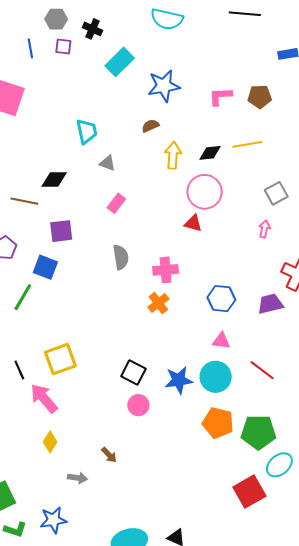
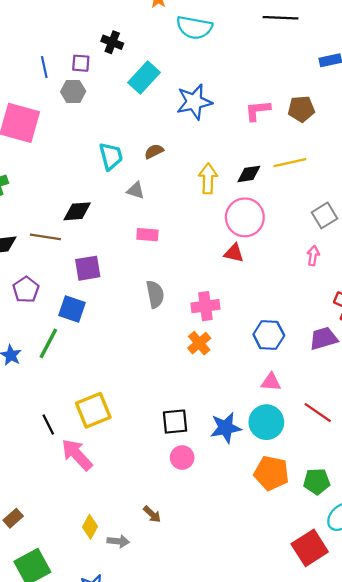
gray hexagon: (56, 19) -> (73, 92), moved
brown semicircle: (150, 126) -> (154, 151), moved
pink rectangle: (116, 203) -> (147, 235), turned 60
black square: (133, 372) -> (175, 422), turned -30
green pentagon: (258, 432) -> (317, 481), size x0.7
yellow diamond: (50, 442) -> (90, 527), moved

